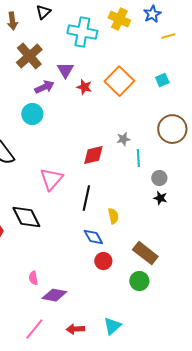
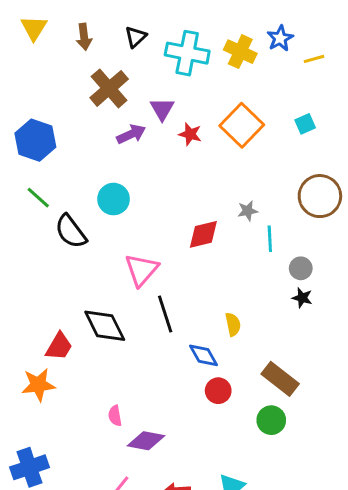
black triangle: (43, 12) -> (136, 37), moved
blue star: (152, 14) -> (280, 38), moved
yellow cross: (119, 19) -> (240, 52), moved
cyan circle: (32, 114) -> (114, 199), moved
black line: (86, 198) -> (165, 314), moved, turned -30

